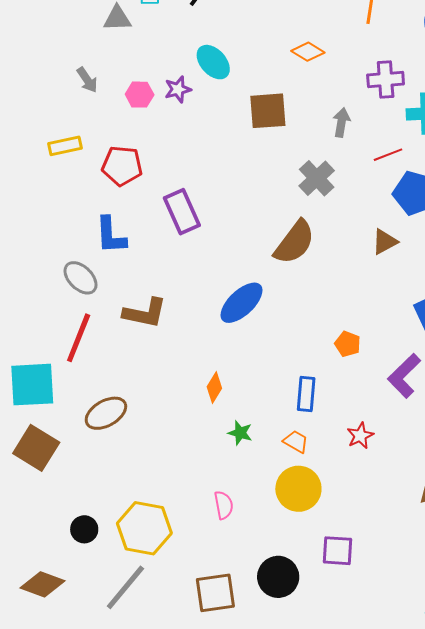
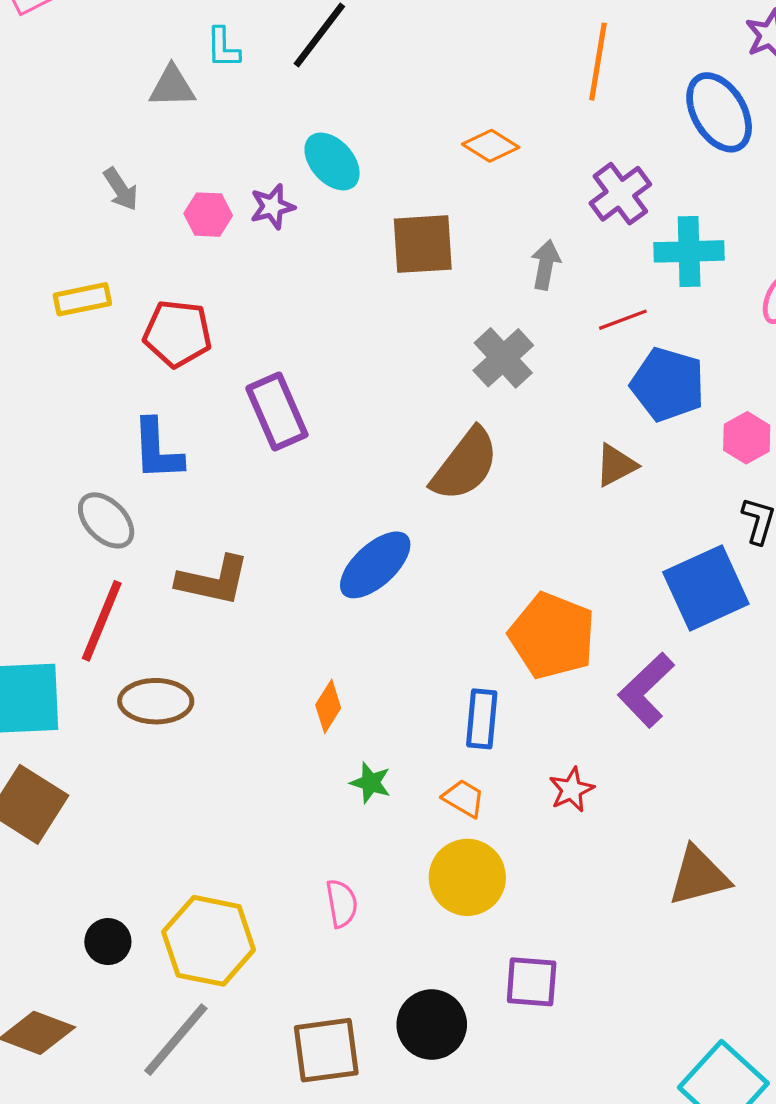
purple cross: (386, 80) -> (620, 194), turned -33
orange pentagon: (348, 344) -> (552, 636), size x2.0
brown ellipse: (106, 413) -> (156, 701), moved, turned 30

